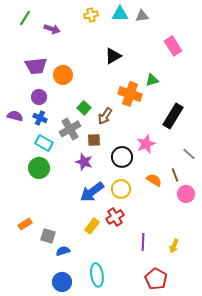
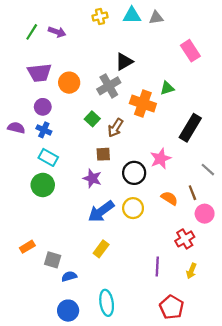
green line: (25, 18) -> (32, 32), moved
gray cross: (70, 129) -> (109, 86), moved
red cross: (115, 217) -> (185, 239), moved

